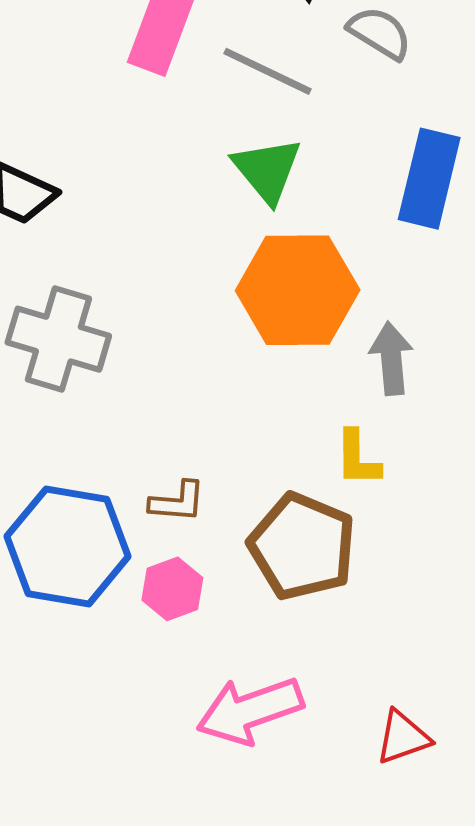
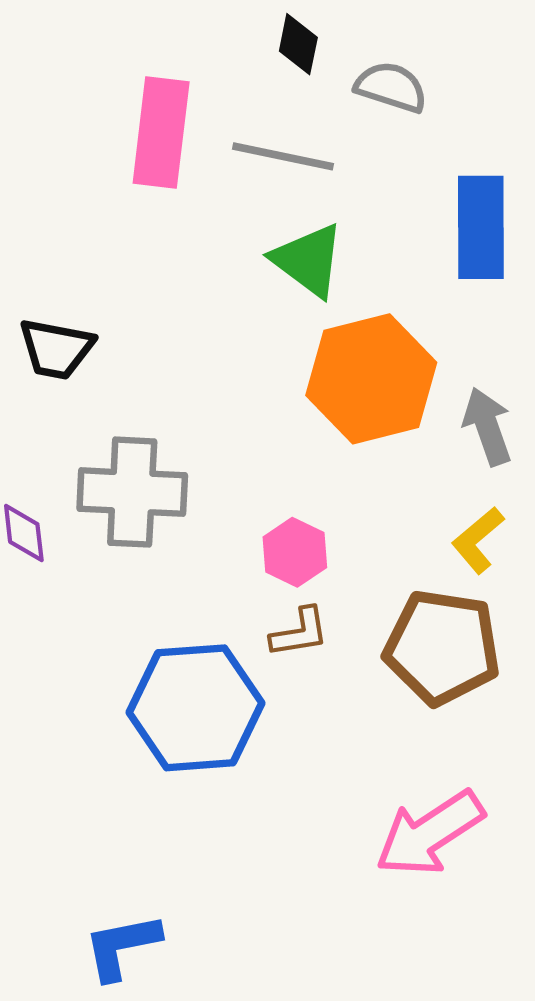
yellow L-shape: (358, 458) -> (478, 540), turned 64
pink hexagon: (172, 589) -> (295, 552), moved

